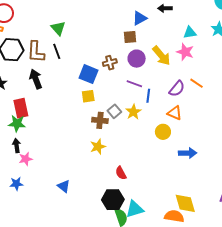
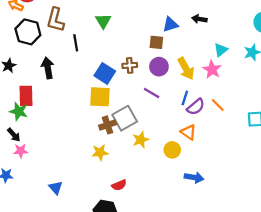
green triangle: (58, 28) -> (103, 21), moved
cyan triangle: (190, 33) -> (221, 50), turned -40
brown L-shape: (36, 52) -> (55, 20), moved
yellow square: (88, 96) -> (100, 97), size x1.5
blue line: (148, 96) -> (185, 98), moved
gray square: (114, 111) -> (125, 118), size x1.6
yellow star: (133, 112) -> (141, 140), moved
brown cross: (100, 120) -> (108, 125), turned -35
black arrow: (17, 146) -> (14, 135), turned 136
red semicircle: (121, 173) -> (119, 185), turned -96

